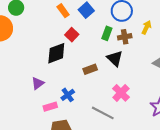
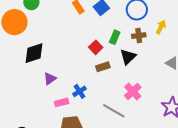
green rectangle: (107, 33) -> (115, 37), moved
red square: (72, 35) -> (96, 47), moved
black diamond: (56, 53) -> (34, 53), moved
black triangle: (115, 58) -> (128, 57), turned 30

